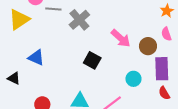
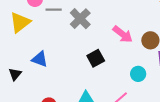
black square: (92, 60) -> (96, 58), turned 36
black triangle: (14, 78) -> (15, 74), moved, turned 48

